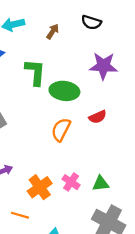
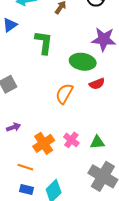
green ellipse: (64, 91) -> (83, 62), moved

